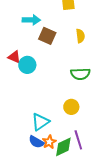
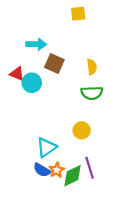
cyan arrow: (31, 20) -> (36, 44), moved
brown square: (47, 36) -> (54, 63), moved
yellow semicircle: (80, 36) -> (92, 67), moved

